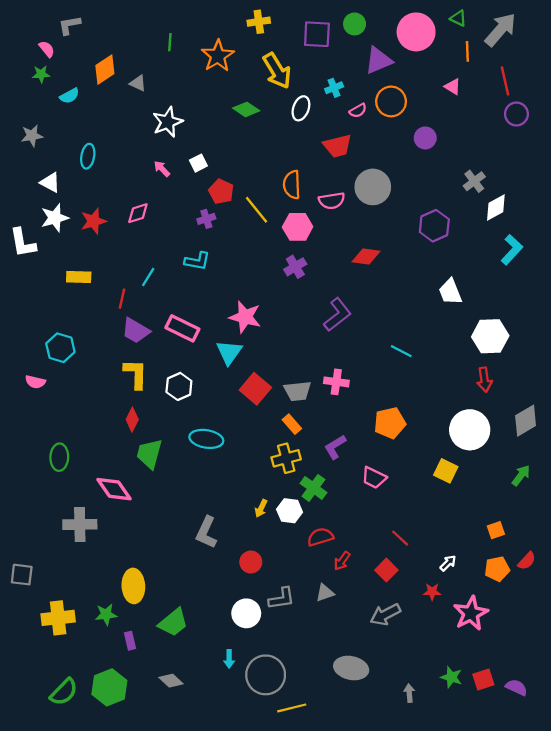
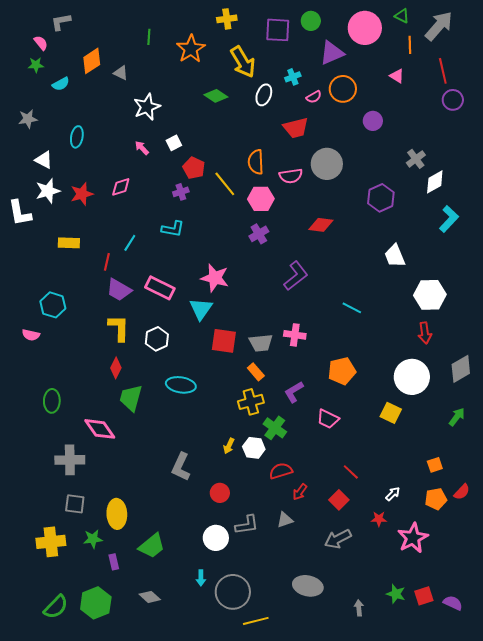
red square: (255, 389) -> (224, 341), turned -32
gray square: (22, 575) -> (75, 504), moved

